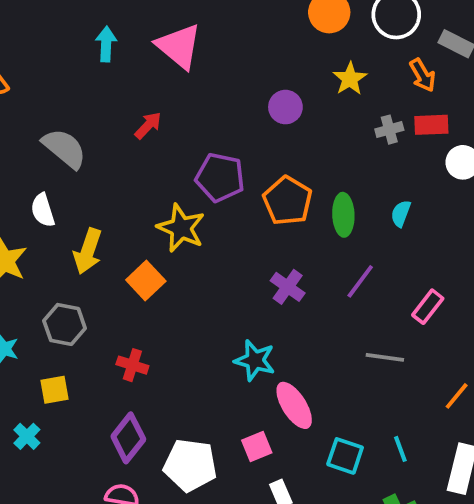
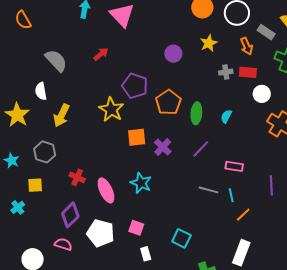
orange square: (146, 281) -> (137, 137), moved, turned 30
pink rectangle: (428, 307) -> (234, 166), turned 54
pink ellipse: (294, 405) -> (106, 190), moved
pink square: (257, 446) -> (136, 228), turned 35
cyan line: (400, 449) -> (231, 195), moved

